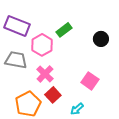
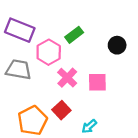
pink cross: (45, 74) -> (67, 78), moved
pink square: (90, 81) -> (97, 82), moved, turned -36

